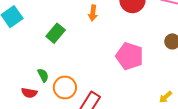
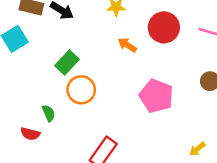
orange arrow: (93, 13) -> (127, 45), moved, turned 112
orange circle: (65, 88) -> (81, 90), moved

